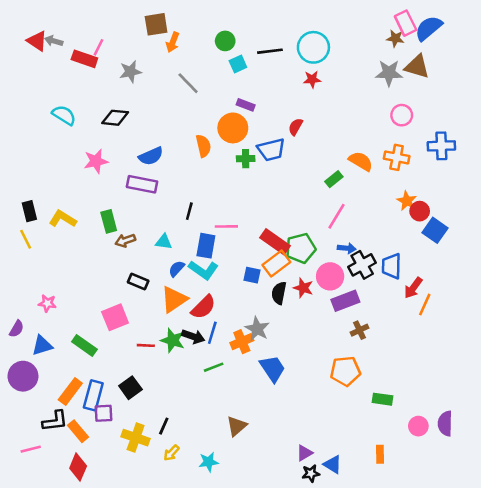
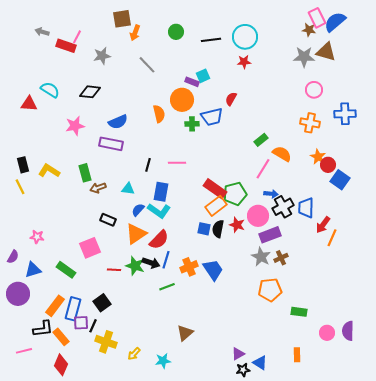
red triangle: (37, 41) -> (29, 104), moved, turned -30
cyan square: (238, 64) -> (203, 76), moved
orange semicircle: (361, 161) -> (282, 154), moved
pink line: (226, 226) -> (177, 163), moved
blue square: (252, 275) -> (204, 229), moved
gray star: (257, 329) -> (261, 257), moved
blue trapezoid: (272, 368) -> (213, 270), moved
black line: (164, 426) -> (93, 326), moved

